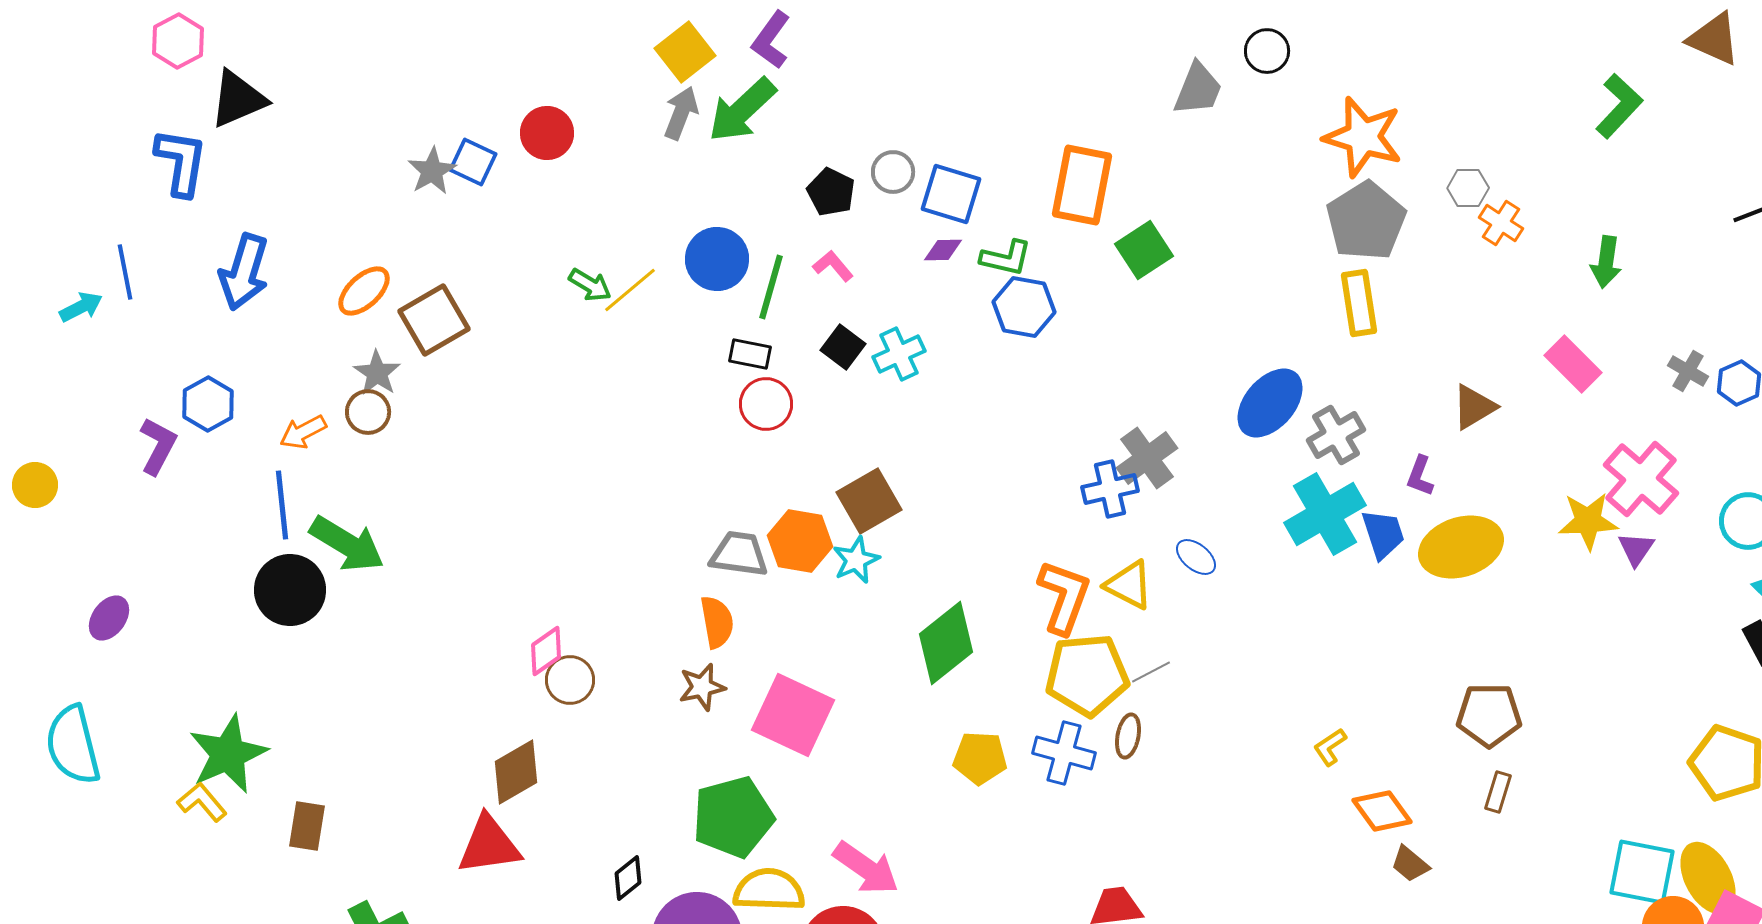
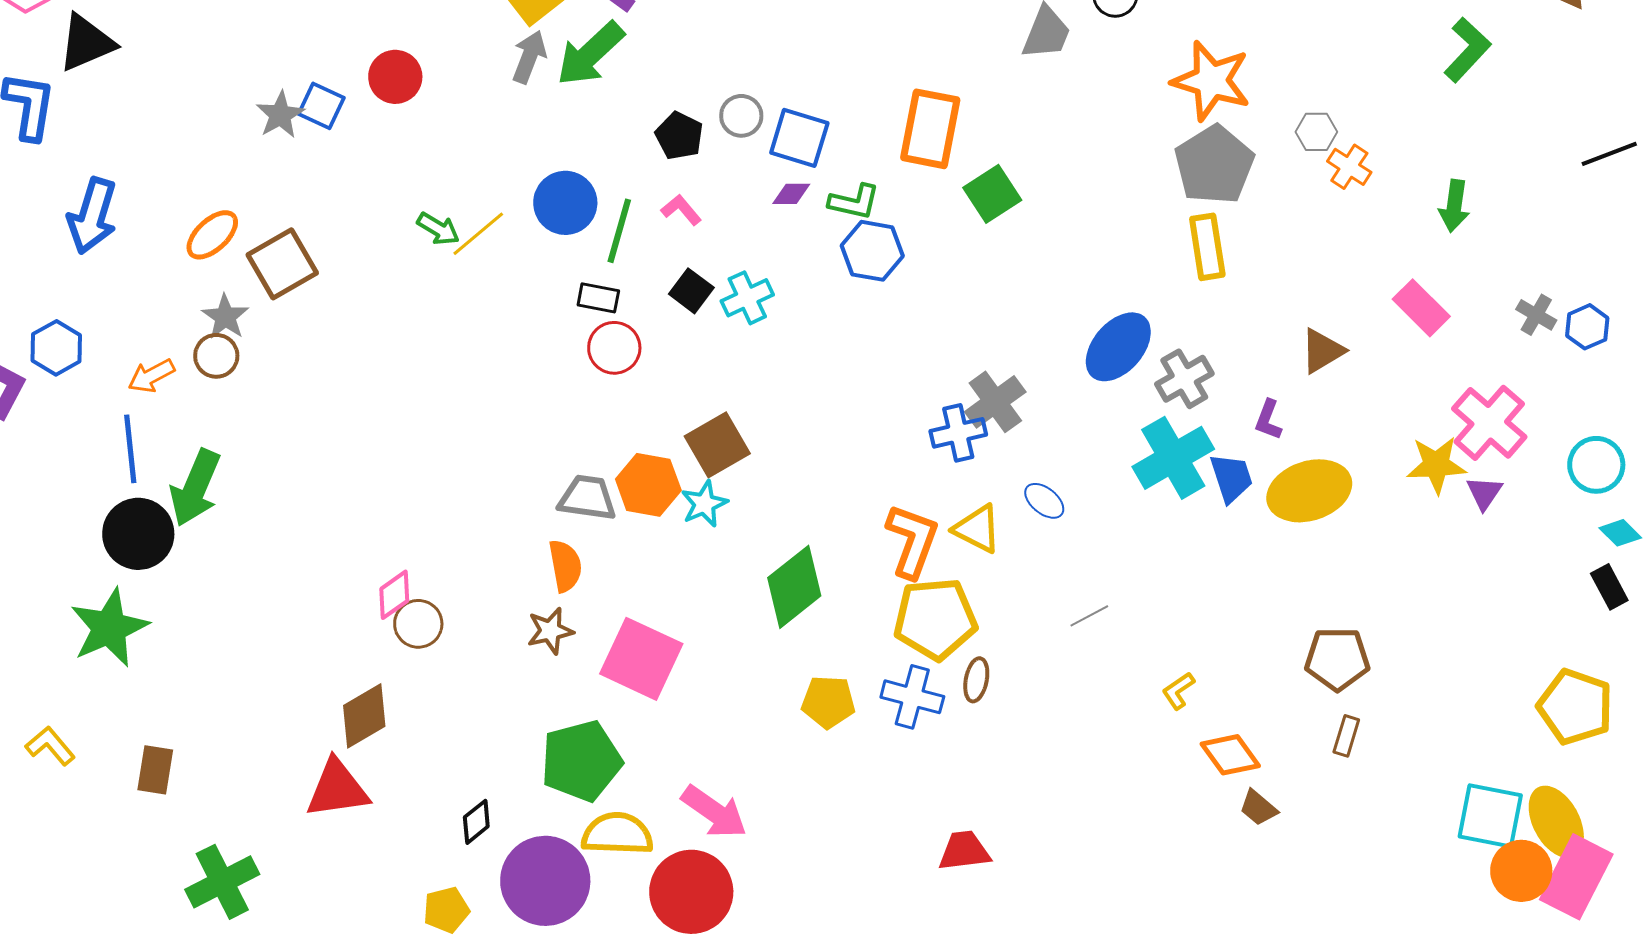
green arrow: (347, 544) -> (195, 488), turned 82
gray line: (1151, 672) -> (1089, 616), moved
green star: (228, 754) -> (109, 628), moved

